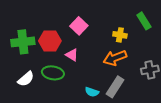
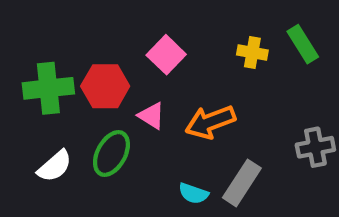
yellow cross: (120, 35) -> (252, 53), moved
orange arrow: (115, 58) -> (210, 122), moved
green ellipse: (53, 73) -> (111, 154), turned -70

